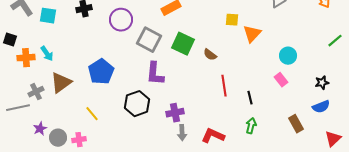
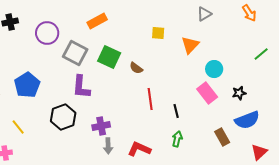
orange triangle: (252, 34) -> (190, 45), moved
pink rectangle: (281, 80) -> (207, 93), size x1.5
black star: (322, 83) -> (239, 93), moved
blue semicircle: (321, 107) -> (247, 120), size x1.4

